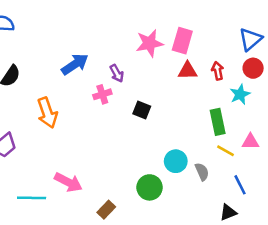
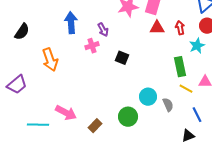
blue arrow: (75, 64) -> (71, 23), turned -60
brown rectangle: (106, 210) -> (95, 126), moved

